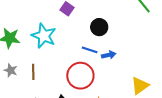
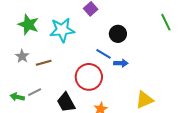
cyan star: (44, 36) -> (62, 30), turned 30
brown line: (33, 72) -> (44, 63), turned 63

